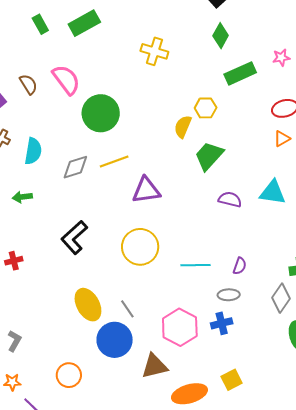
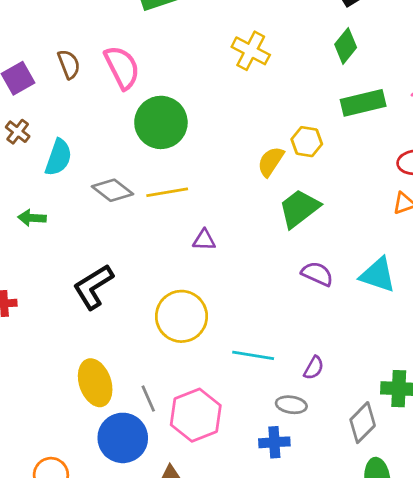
gray diamond: (75, 167) -> (112, 190), turned 44
purple triangle: (146, 190) -> (204, 240), size x0.6
pink hexagon: (180, 327) -> (196, 415), moved

